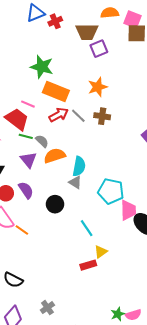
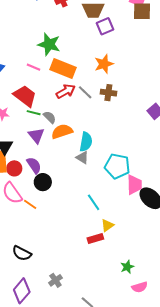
pink line: (28, 104) -> (33, 67), moved
black circle: (55, 204) -> (43, 182), moved
green star: (118, 314) -> (127, 267), moved

